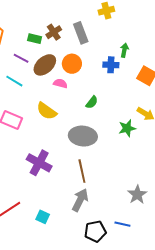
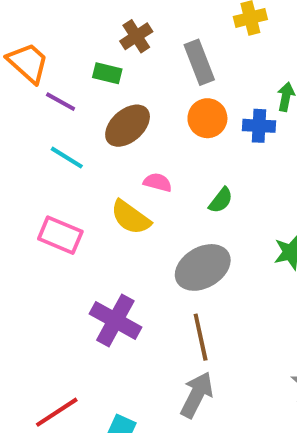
brown cross: (54, 32) -> (136, 36), moved
purple line: (21, 58) -> (61, 102), moved
orange circle: (72, 64) -> (207, 118), moved
pink semicircle: (60, 83) -> (158, 182), moved
gray ellipse: (83, 136) -> (203, 267), turned -36

